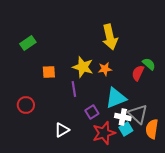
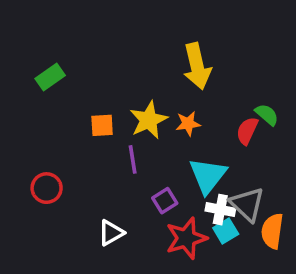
yellow star: (83, 67) -> (149, 120), turned 30
orange square: (49, 72) -> (102, 125), moved
cyan triangle: (116, 98) -> (208, 176), turned -30

